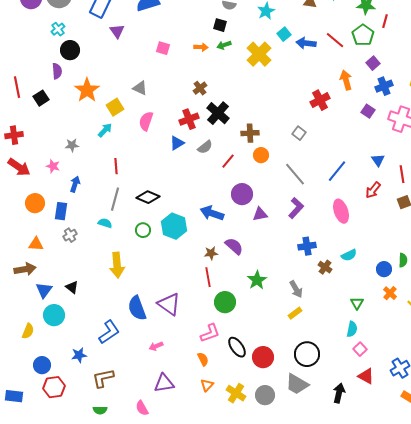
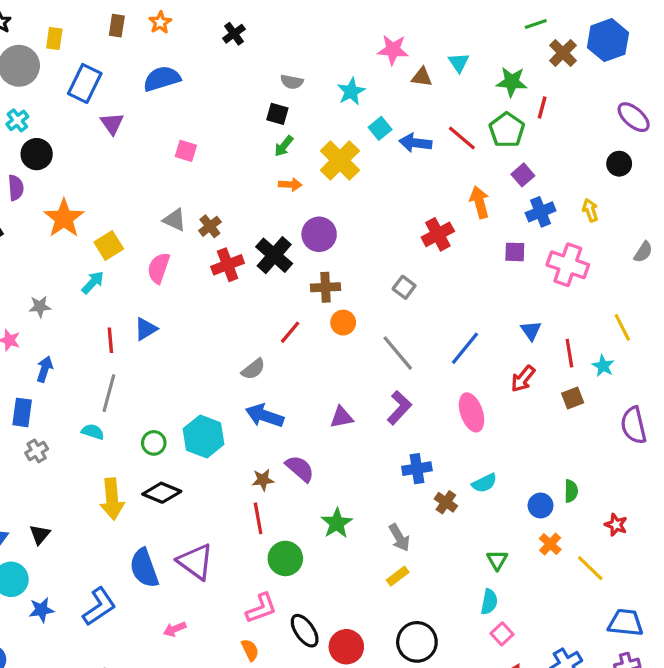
green arrow: (224, 45) -> (284, 146), turned -32
orange arrow: (201, 47) -> (290, 185), moved
gray triangle: (140, 88) -> (175, 220), moved
brown cross: (200, 88) -> (210, 226), moved
purple square: (368, 111) -> (515, 252), turned -32
blue triangle: (177, 143) -> (146, 329), moved
gray semicircle: (205, 147) -> (253, 369), moved
purple circle: (242, 194) -> (319, 234), moved
black diamond: (148, 197) -> (162, 493), moved
black triangle: (72, 287) -> (40, 534), turned 32
blue star: (79, 355) -> (41, 610), moved

